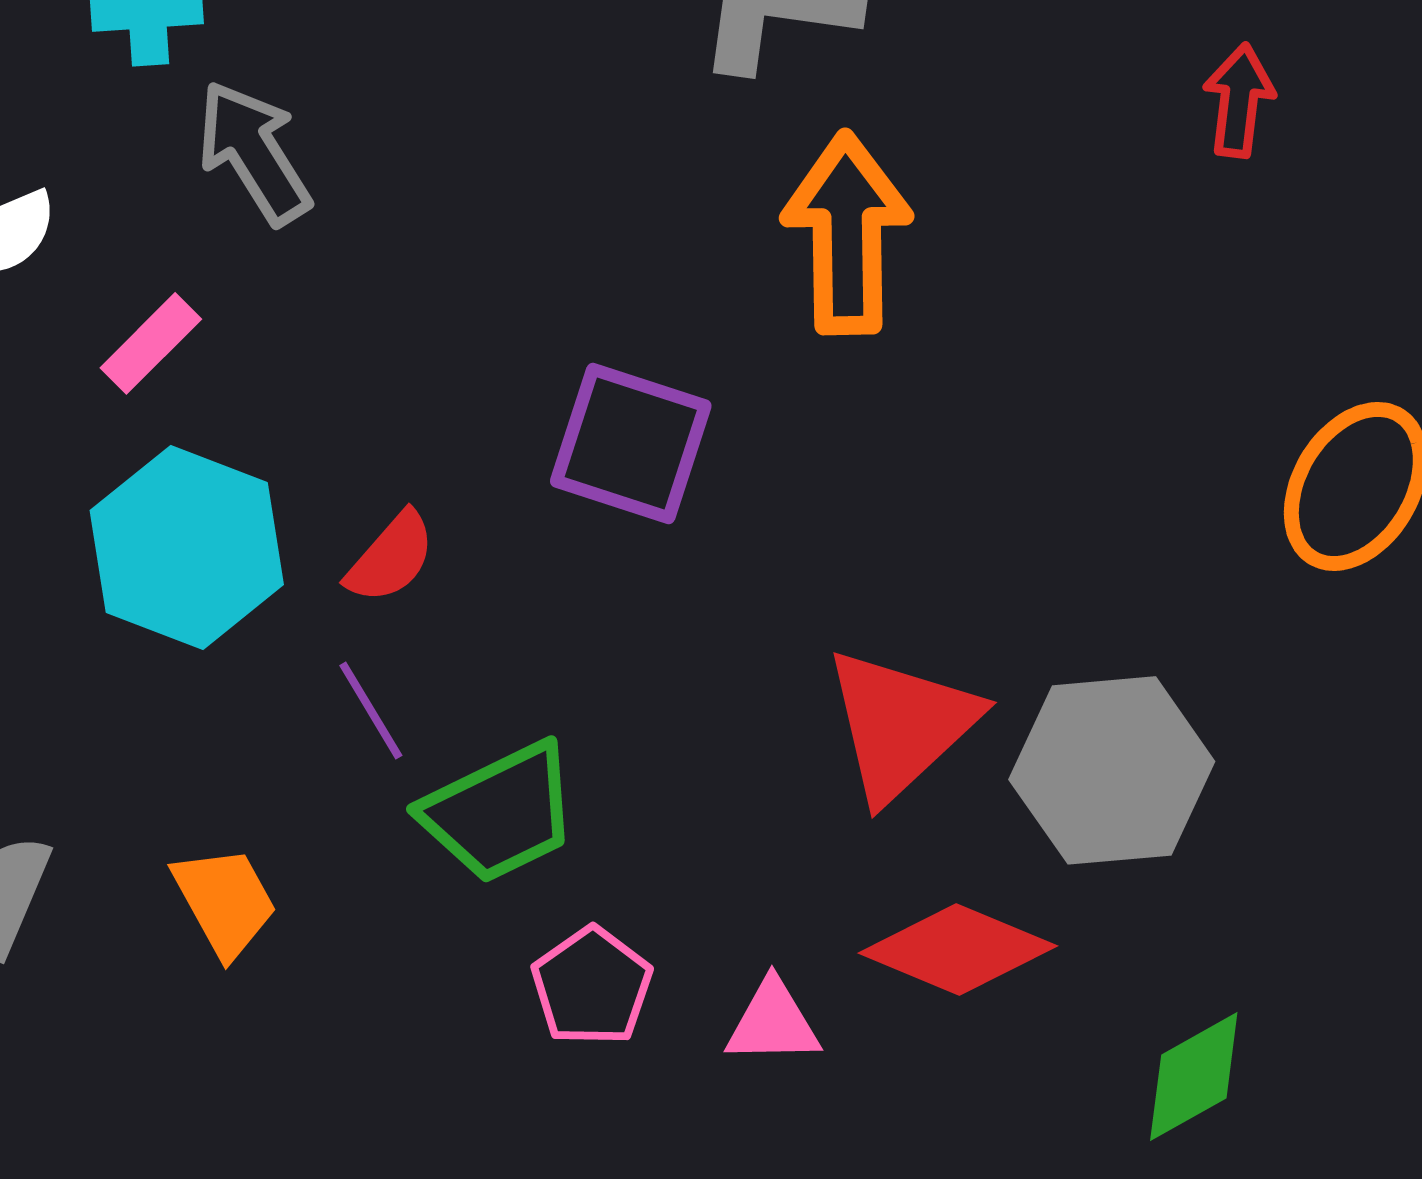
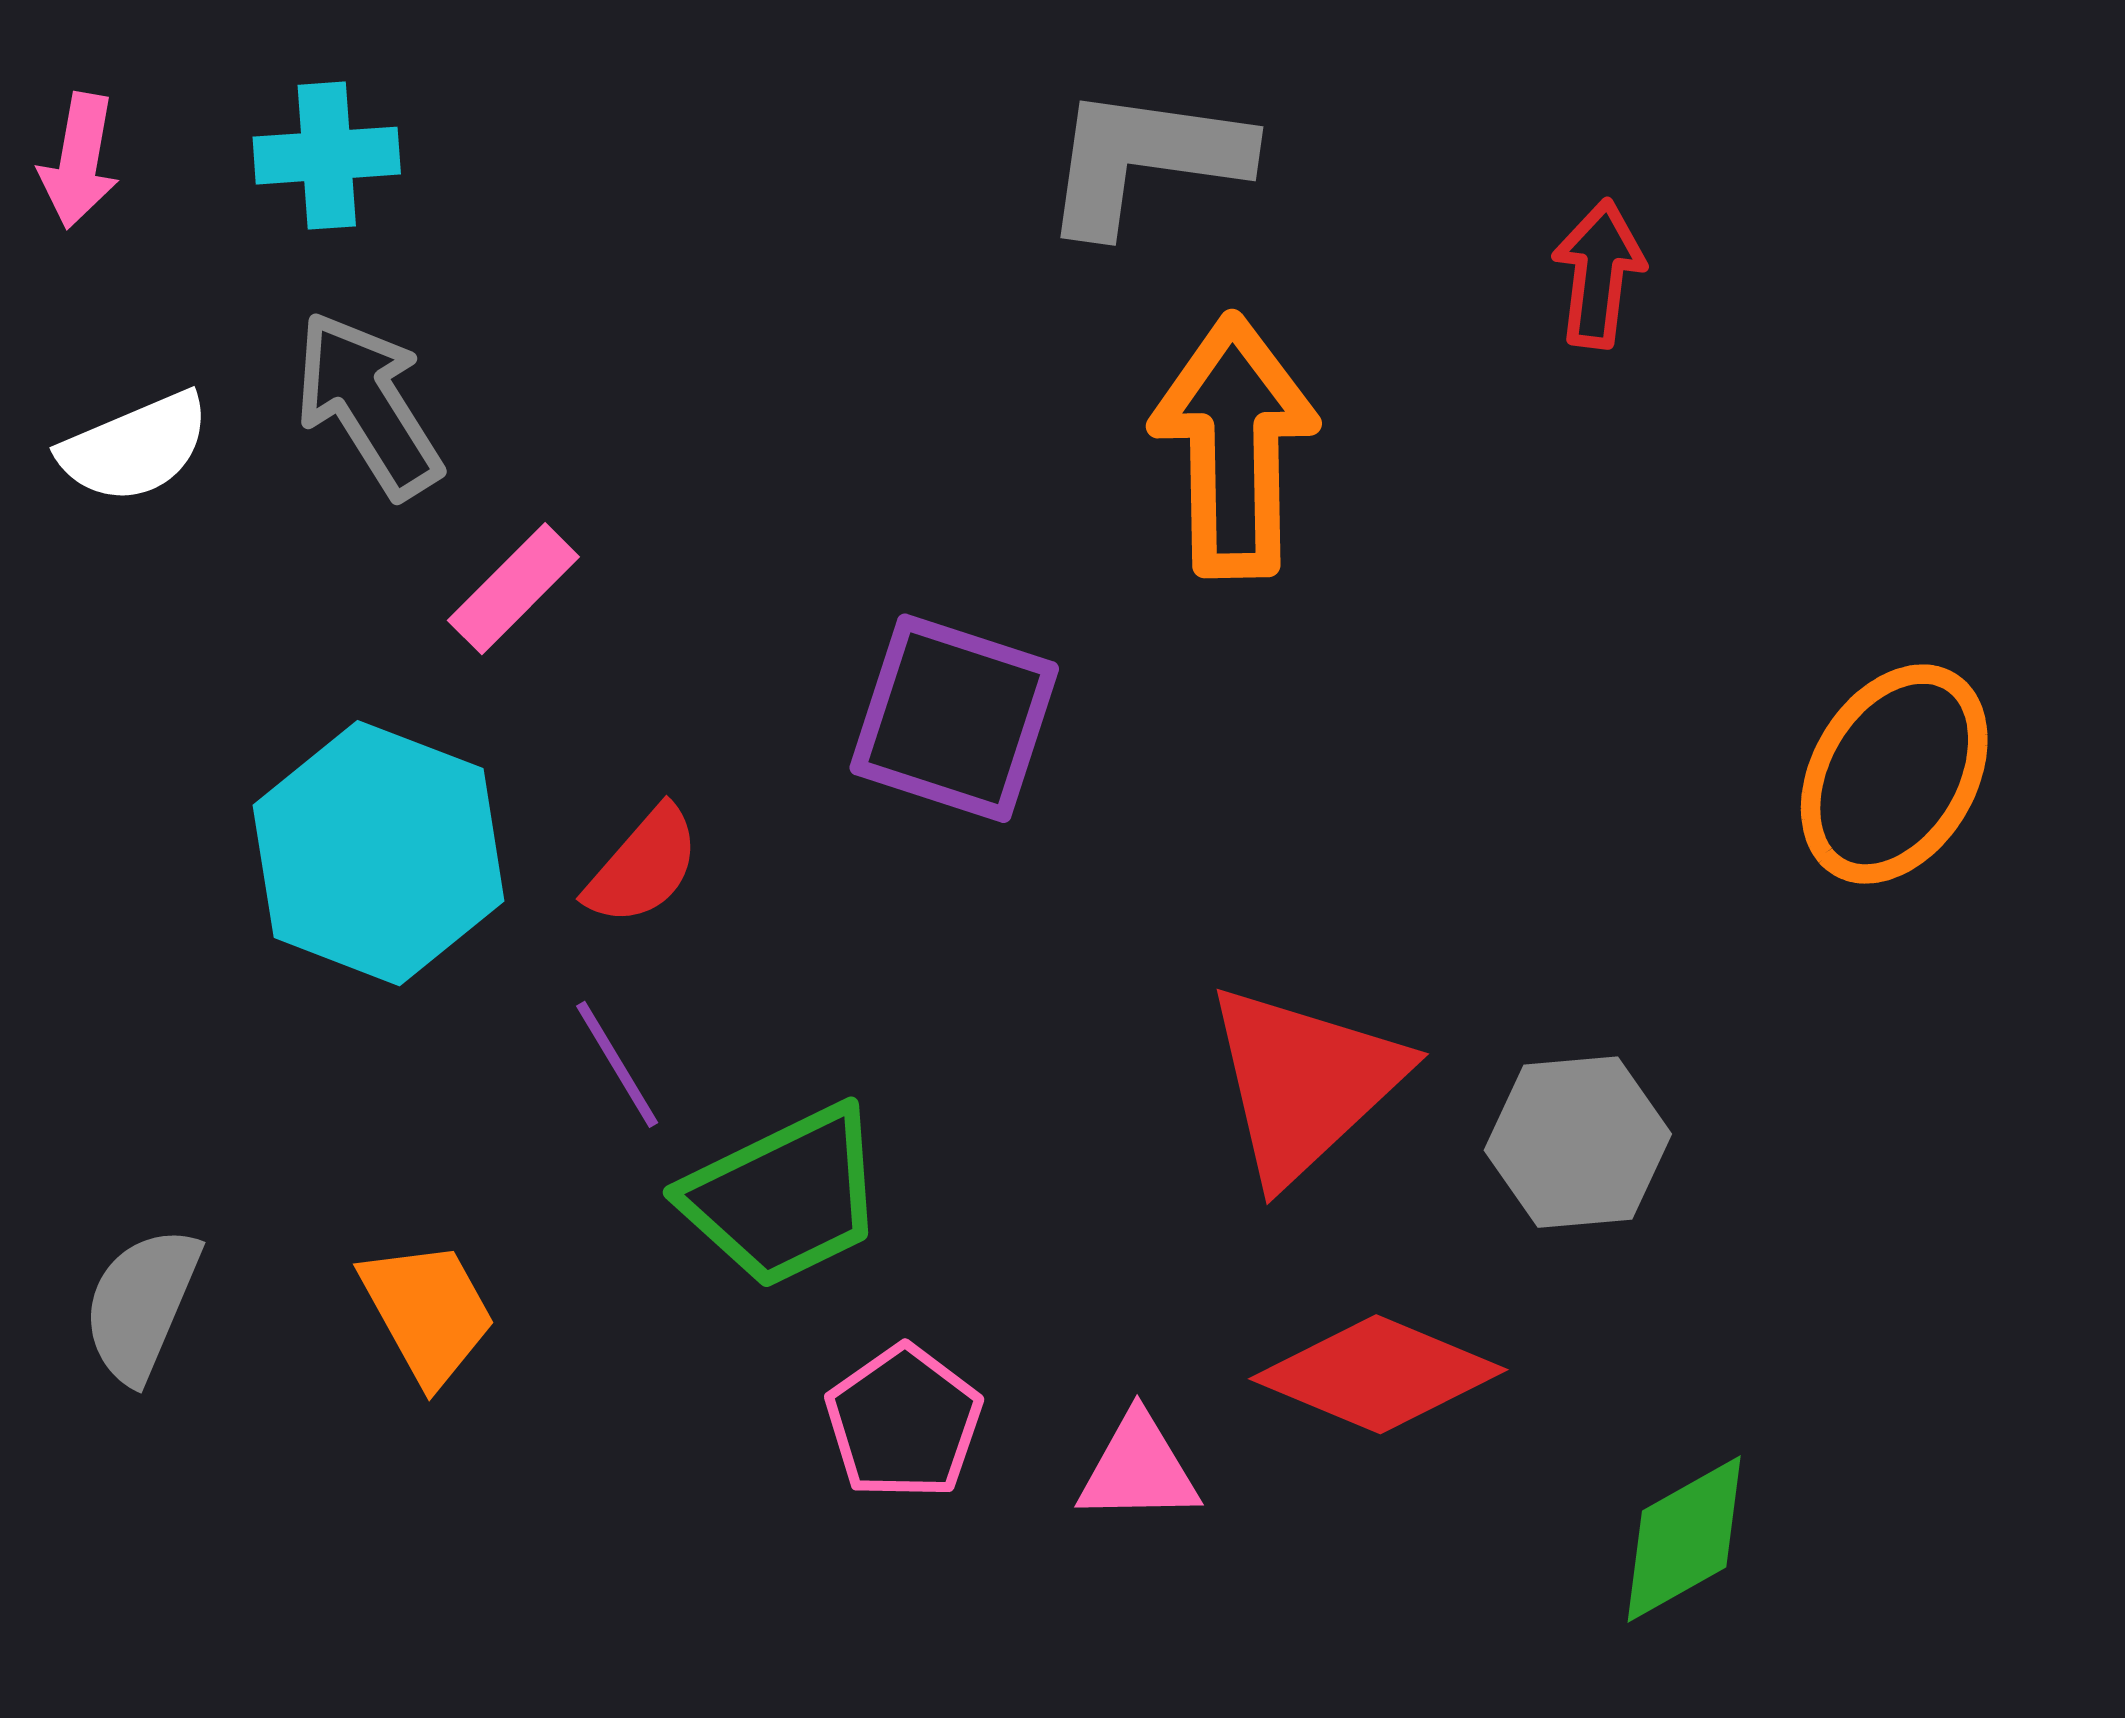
red arrow: (1239, 100) -> (1599, 274), moved
gray arrow: (254, 152) -> (368, 405), moved
pink rectangle: (151, 343) -> (513, 589), moved
gray hexagon: (1112, 770) -> (1578, 1142), size x0.7

